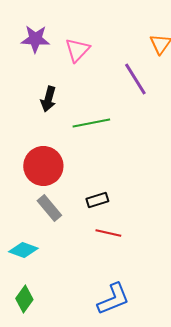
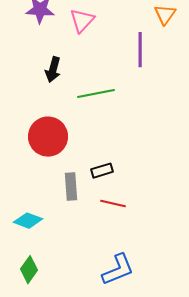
purple line: (135, 79) -> (140, 50), turned 32
gray rectangle: (49, 208) -> (71, 187), moved, turned 36

